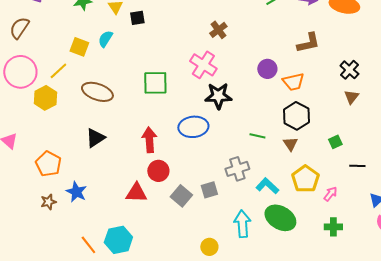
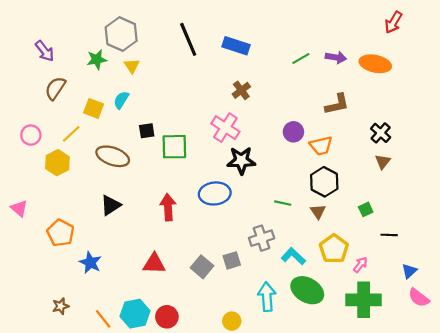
black square: (137, 18) -> (147, 131), moved
brown semicircle: (19, 28) -> (55, 88), moved
pink circle: (20, 72) -> (31, 135), size x0.6
red circle: (158, 171) -> (167, 317), moved
brown star: (48, 202) -> (61, 306), moved
green cross: (333, 227) -> (364, 300), size x1.8

